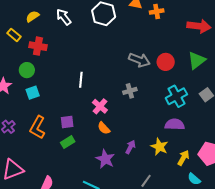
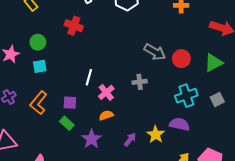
red cross: (38, 46) -> (74, 26), moved
white line: (81, 80) -> (89, 77), moved
orange semicircle: (104, 128) -> (106, 115), turned 104
green rectangle: (68, 142) -> (67, 123), turned 64
yellow star: (159, 147) -> (156, 135), moved
purple star: (105, 159) -> (91, 139), moved

